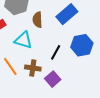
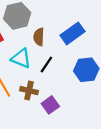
black line: (56, 52) -> (46, 65), moved

